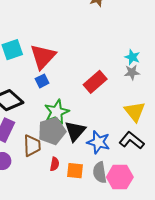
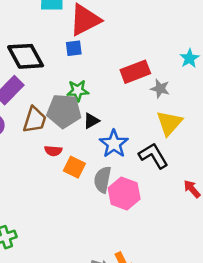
gray star: (132, 72) -> (160, 89), moved
green star: (57, 112) -> (78, 91), size x0.7
black triangle: (75, 131) -> (91, 121), size x0.6
red semicircle: (55, 164) -> (53, 151), turned 64

